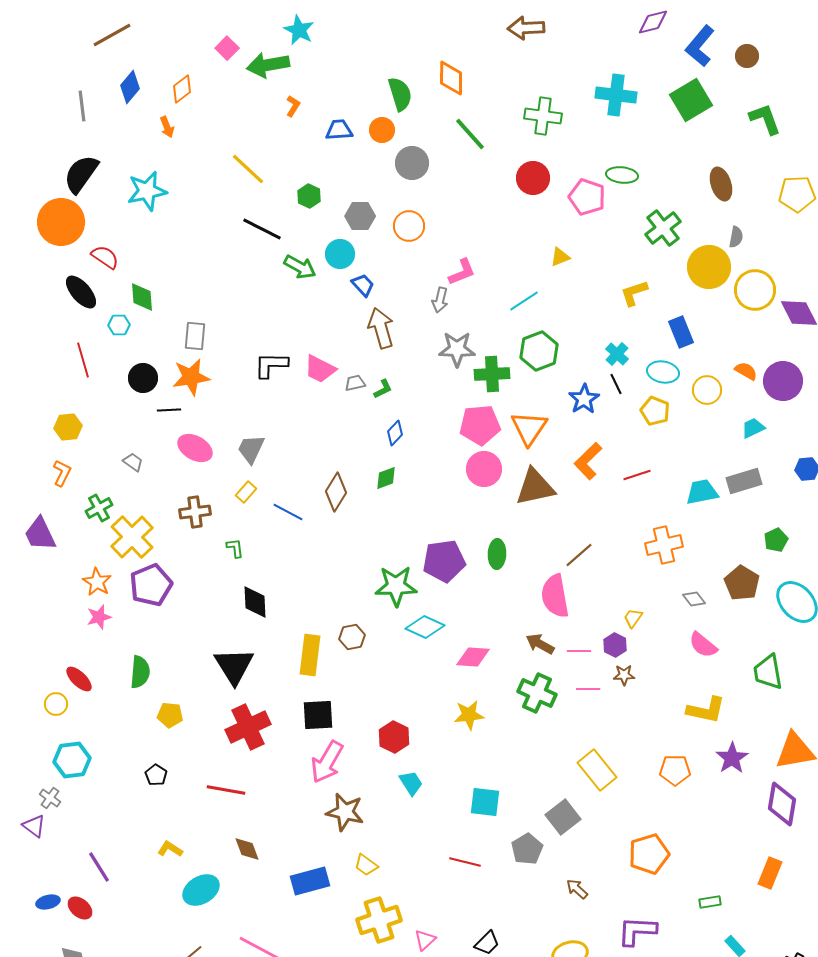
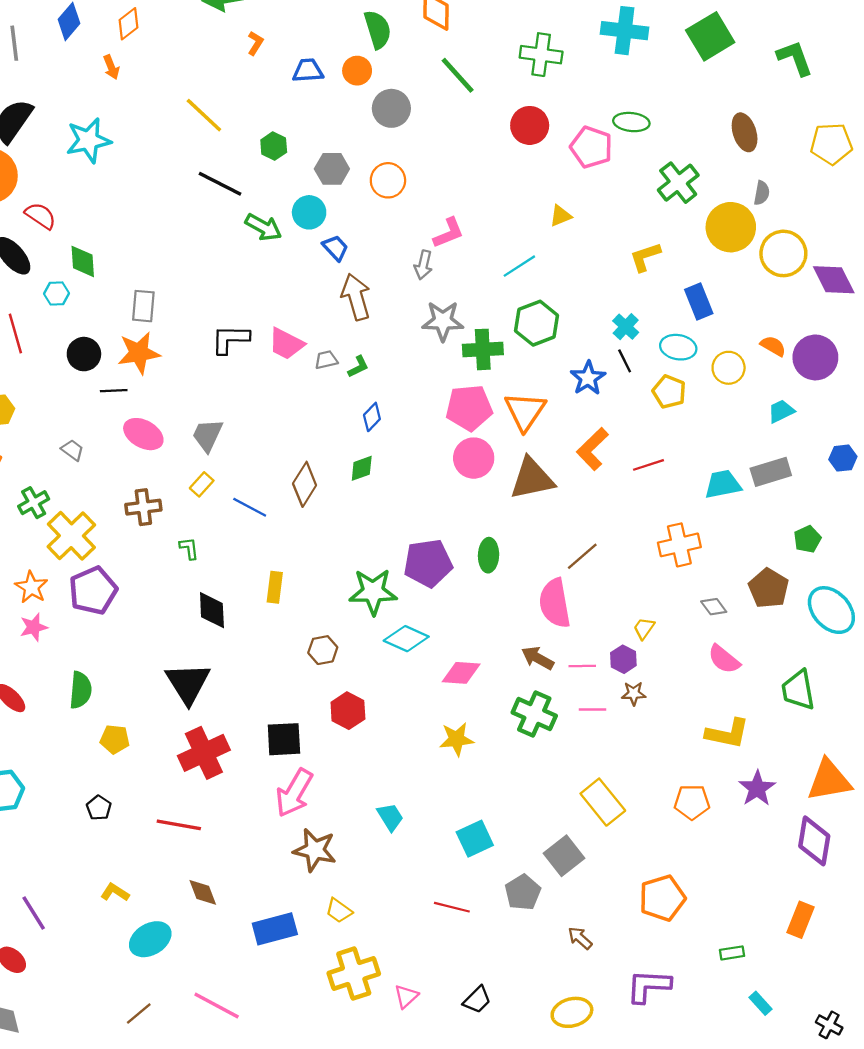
yellow rectangle: (310, 655) -> (275, 587), moved, size x0.7
red hexagon: (394, 737) -> (348, 711), moved
cyan square: (485, 802) -> (475, 839), turned -32

